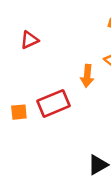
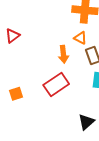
red rectangle: (54, 103) -> (56, 84), moved

